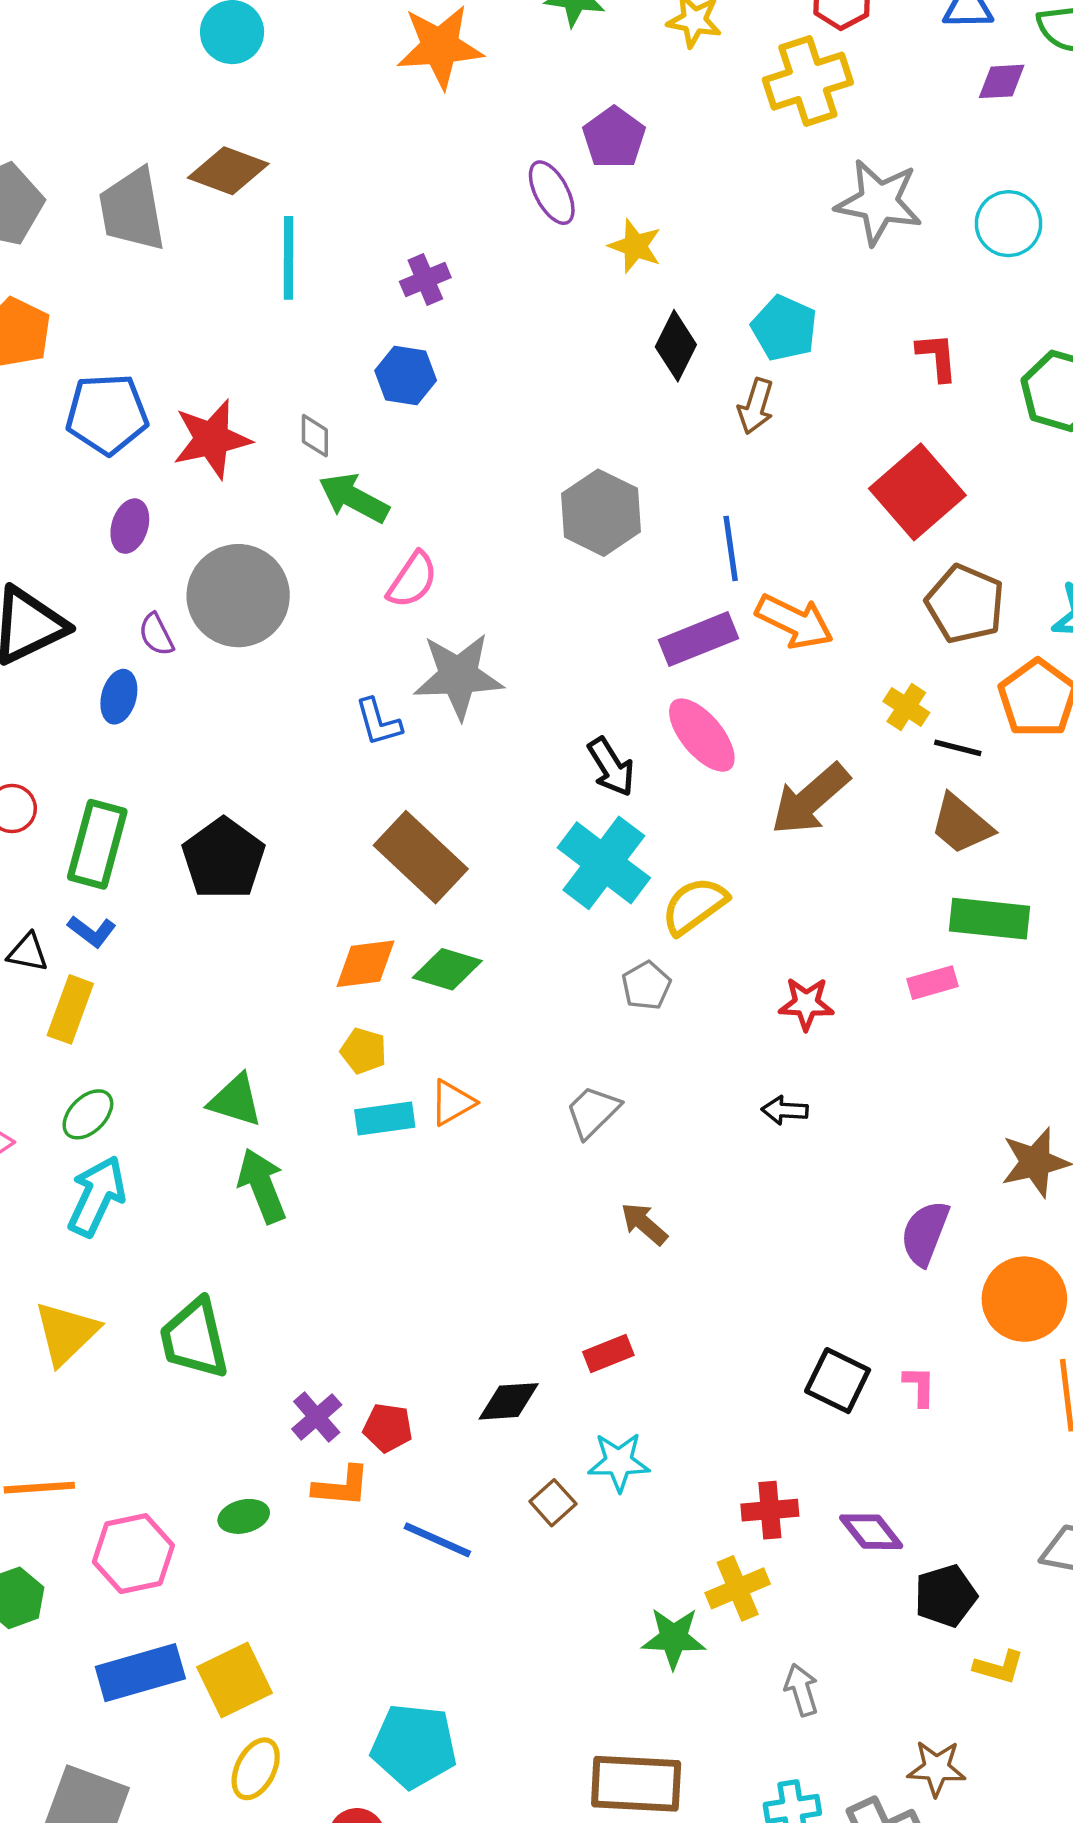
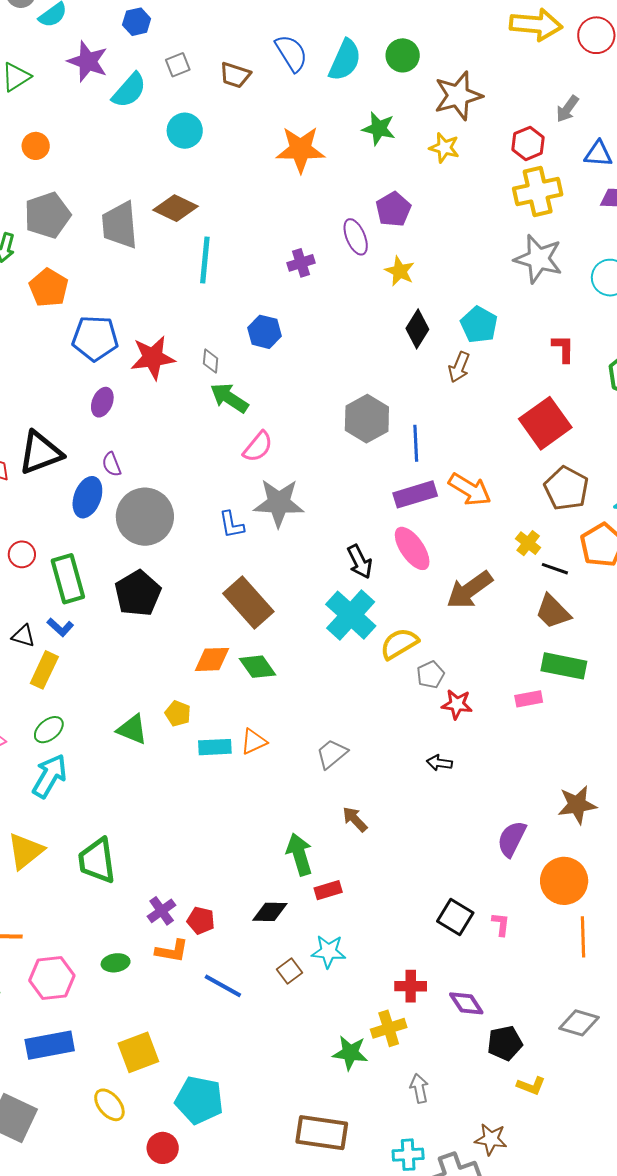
yellow cross: (808, 81) -> (538, 191), moved
purple cross: (425, 279) -> (301, 263), moved
blue line: (731, 548) -> (416, 443), moved
gray circle: (238, 596) -> (145, 517), moved
blue ellipse: (119, 697) -> (87, 497), size x1.4
green rectangle: (97, 844) -> (68, 579), turned -36
green diamond: (447, 969) -> (258, 667), turned 33
gray pentagon: (646, 986) -> (431, 675), moved
yellow pentagon: (364, 1051) -> (178, 713), moved
green arrow: (262, 1186) -> (299, 854), moved
yellow square: (234, 1680) -> (138, 1052), moved
yellow ellipse: (256, 1769) -> (109, 1105), turned -72

